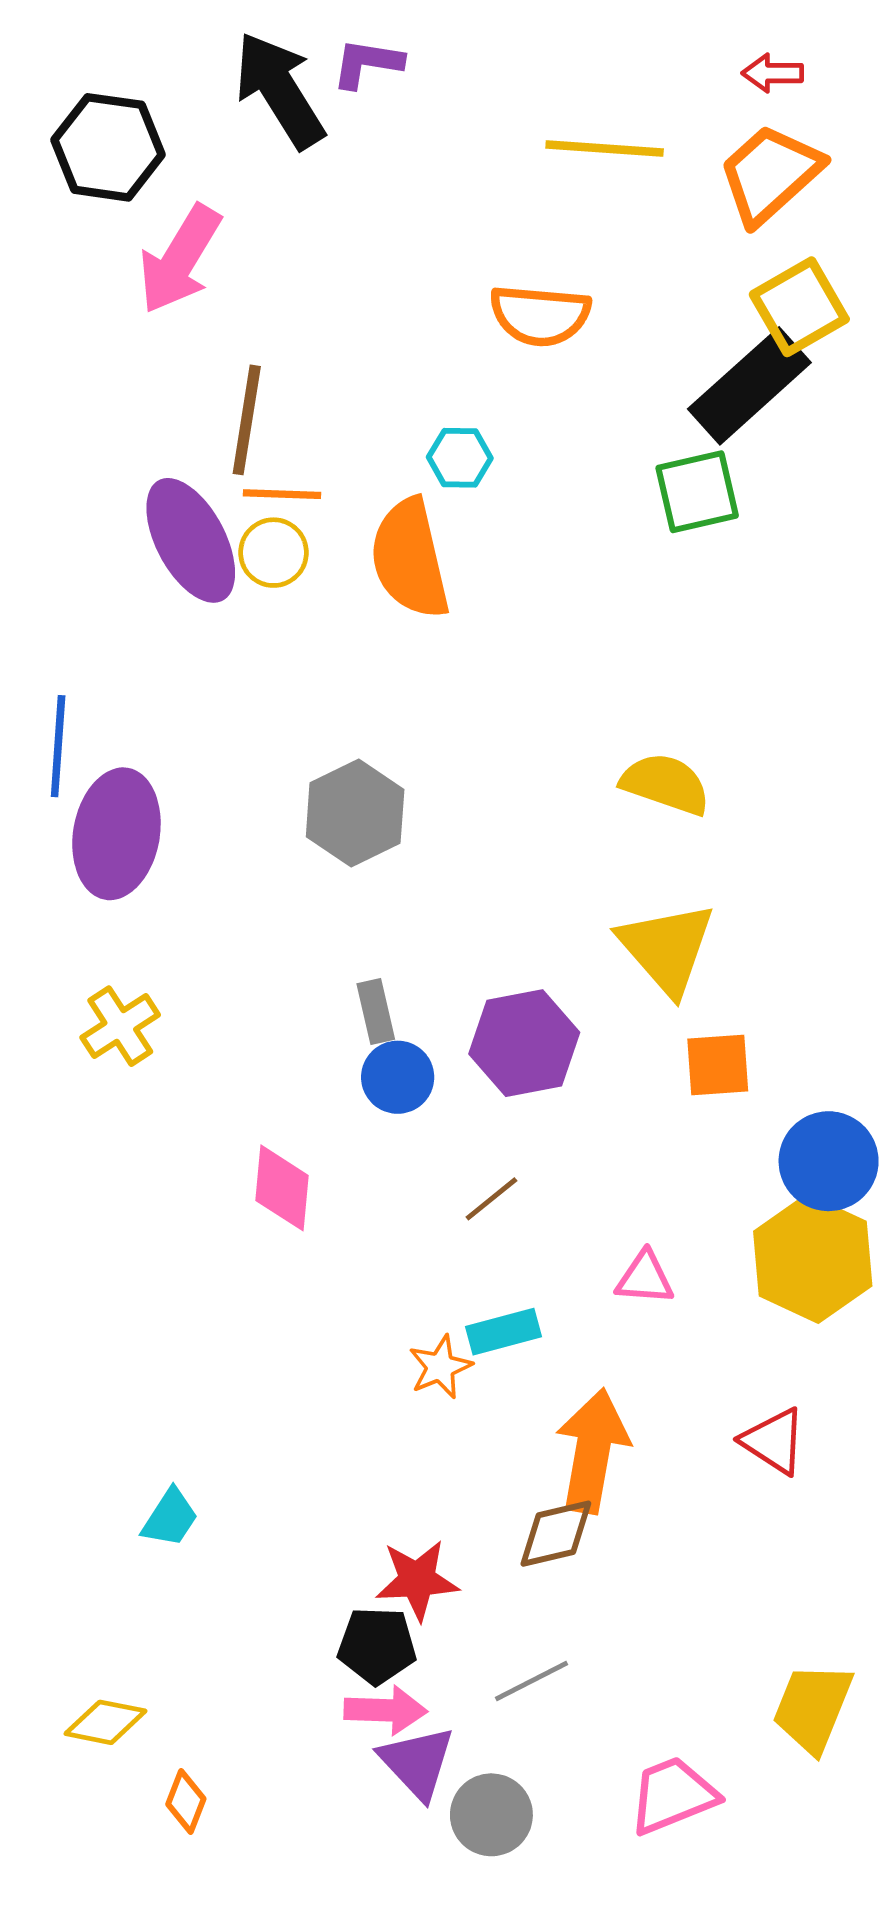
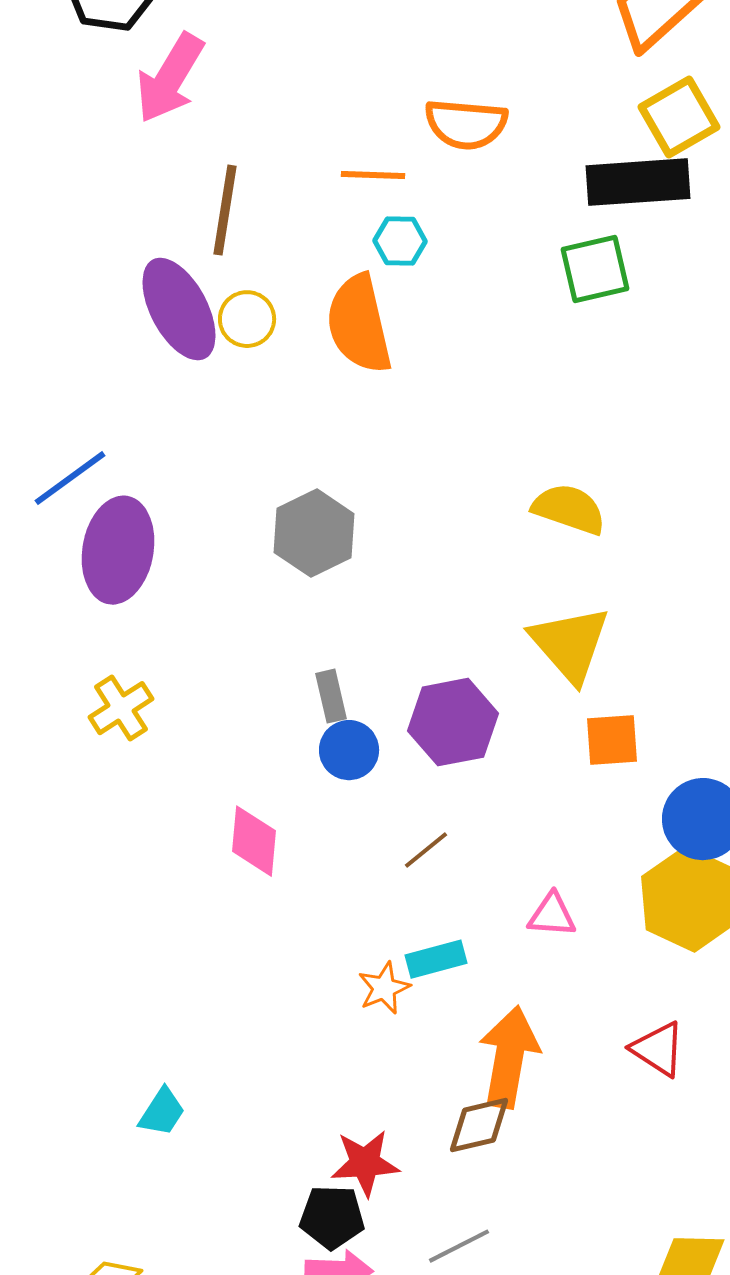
black rectangle: (749, 386) -> (638, 182), turned 38
orange line: (282, 494) -> (373, 175), moved
blue line: (58, 746) -> (70, 478), turned 50

